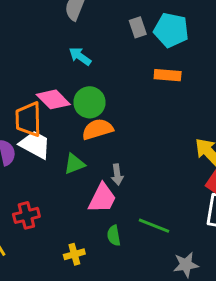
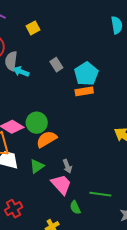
cyan pentagon: (171, 30) -> (86, 74), moved, turned -30
cyan arrow: (80, 56) -> (21, 72), moved
pink trapezoid: (102, 198) -> (61, 184), turned -55

